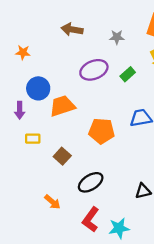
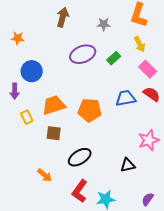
brown arrow: (72, 29) -> (63, 17), turned 96
orange trapezoid: (62, 106) -> (54, 105), moved
yellow rectangle: (33, 139) -> (27, 117), turned 64
brown square: (62, 156) -> (54, 133), turned -35

